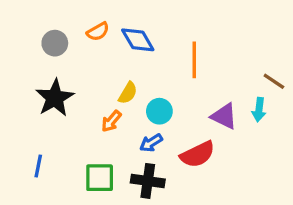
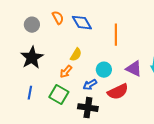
orange semicircle: (98, 32) -> (58, 18), turned -88
cyan circle: (159, 111) -> (104, 70), moved
blue line: (38, 166) -> (30, 93), moved
green square: (100, 178) -> (59, 95), moved, turned 30

